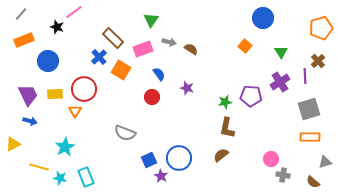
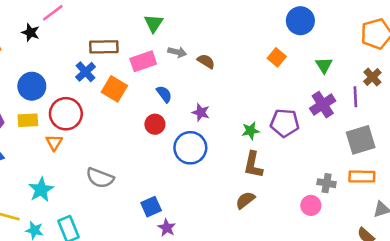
brown rectangle: (113, 38) -> (104, 47), turned -45
blue circle: (48, 61) -> (32, 86), moved
gray semicircle: (125, 133) -> (100, 178), moved
blue circle: (179, 158) -> (190, 148), moved
gray cross: (283, 175) -> (327, 183), moved

